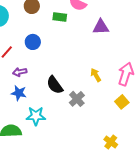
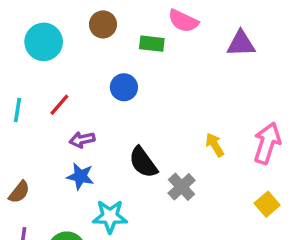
purple triangle: (101, 27) -> (241, 44), moved
blue circle: (33, 42) -> (124, 87), moved
yellow square: (122, 102) -> (267, 204), moved

